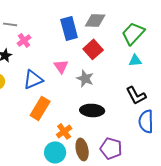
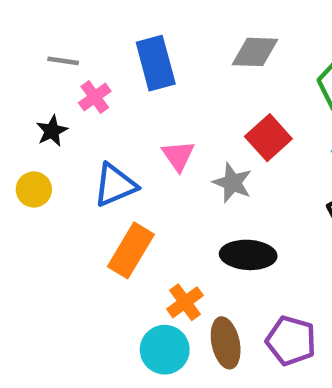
blue rectangle: (69, 28) -> (156, 63), moved
red square: (93, 49) -> (268, 138), moved

